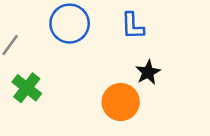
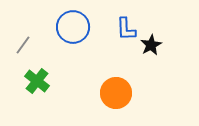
black star: (148, 72) -> (151, 45), moved

